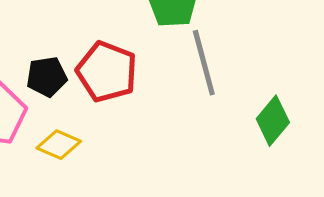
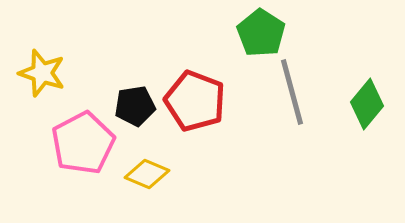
green diamond: (273, 121) -> (367, 104), moved

